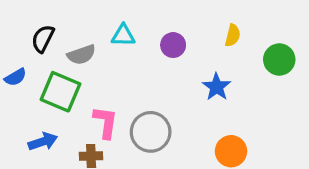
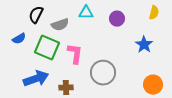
pink L-shape: (106, 122) -> (75, 54), moved
blue arrow: (43, 142) -> (36, 79), size x1.4

